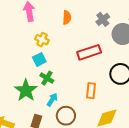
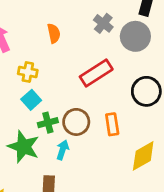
green cross: (47, 78) -> (48, 123), turned -32
brown circle: (66, 116) -> (76, 122), moved

